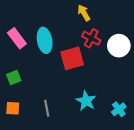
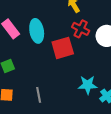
cyan star: (86, 101) -> (88, 85), moved, turned -30

